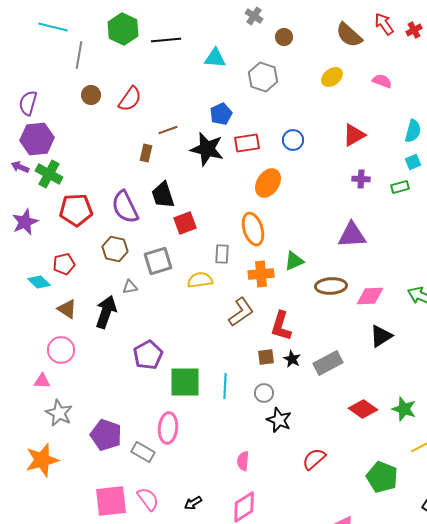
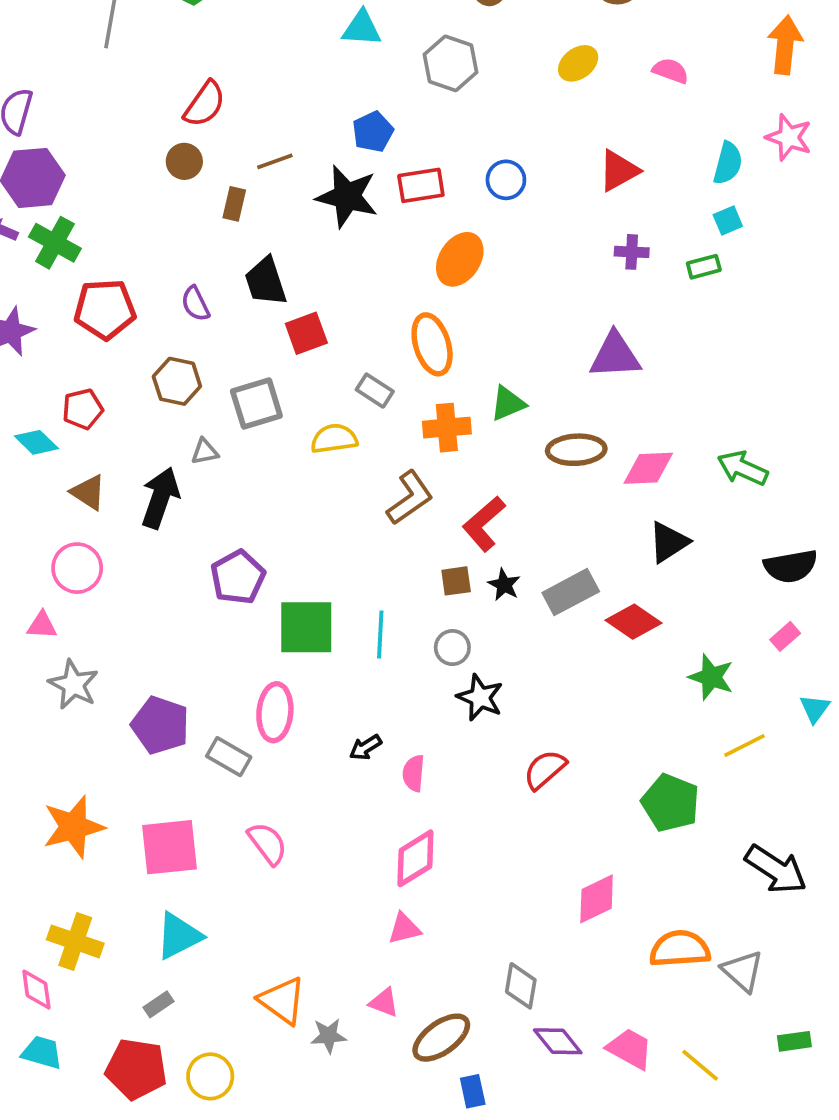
brown circle: (91, 95) -> (184, 161), moved
purple semicircle: (125, 207) -> (195, 304), size x0.6
gray rectangle: (222, 254) -> (375, 391), turned -60
red L-shape: (281, 326) -> (484, 524), turned 32
red diamond: (363, 409) -> (634, 622), moved
orange star: (42, 460) -> (73, 827), moved
pink semicircle: (148, 499) -> (268, 843), moved
black arrow: (193, 503) -> (365, 747), moved

